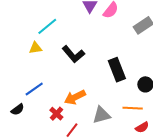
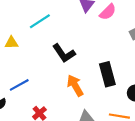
yellow triangle: (36, 48) -> (11, 43), moved
orange arrow: (75, 97) -> (75, 86), moved, turned 80

